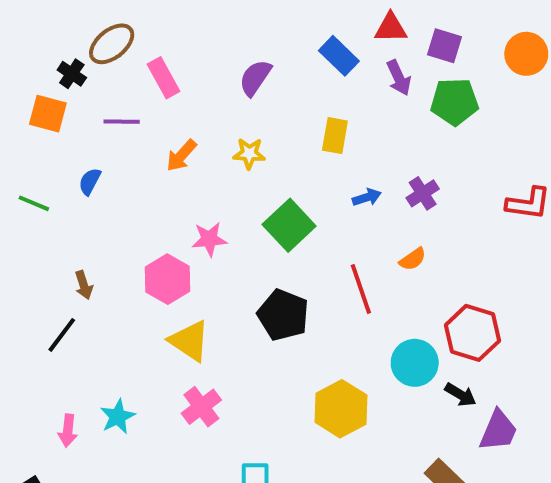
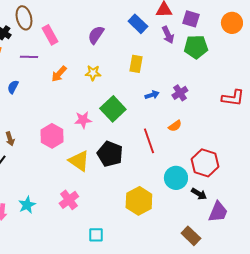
brown ellipse: (112, 44) -> (24, 18), turned -65
pink star: (209, 239) -> (83, 120), moved
yellow triangle: (189, 341) -> (79, 161), moved

